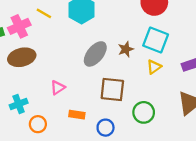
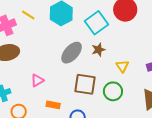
cyan square: (156, 40) -> (96, 23), moved, turned 30
yellow triangle: (154, 67) -> (122, 66), turned -32
green circle: (144, 112) -> (113, 91), moved

